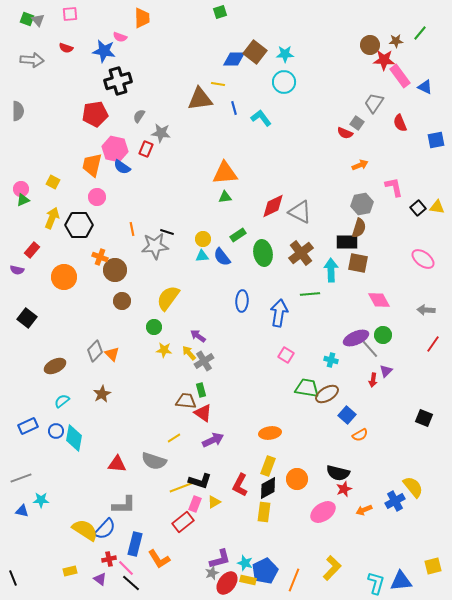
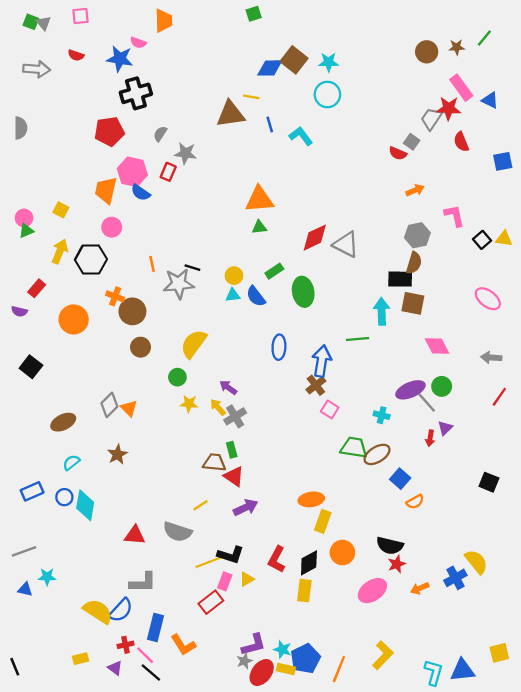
red star: (384, 60) -> (449, 108), moved
brown cross: (301, 253) -> (316, 385), moved, size x0.7
yellow rectangle: (268, 466) -> (323, 521), moved

